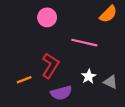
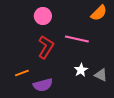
red L-shape: (50, 66) -> (46, 47), moved
purple semicircle: (61, 93) -> (43, 85), moved

